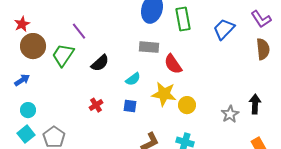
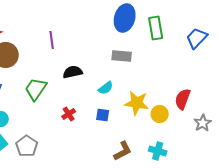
purple line: (79, 31) -> (52, 40), turned 30
green trapezoid: (63, 55) -> (36, 89), moved
black semicircle: (100, 63) -> (73, 72), turned -150
red semicircle: (173, 64) -> (183, 99), moved, turned 55

